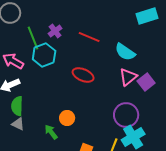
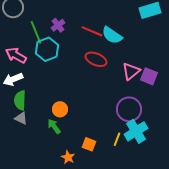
cyan semicircle: (125, 52) -> (112, 35), moved
red ellipse: (83, 75) -> (96, 59), moved
purple square: (146, 82) -> (149, 76), turned -30
orange circle: (67, 118) -> (60, 109), moved

